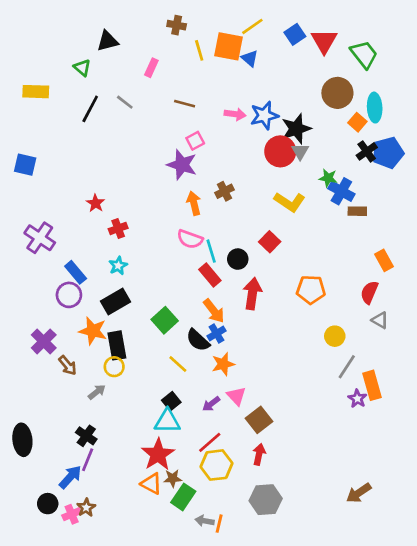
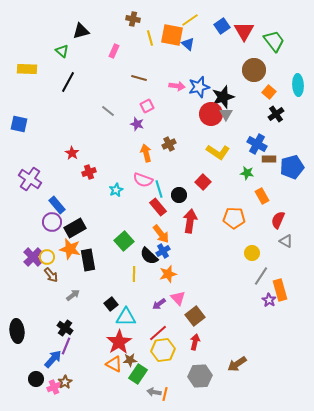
gray line: (125, 102) -> (108, 111), moved
cyan ellipse: (375, 108) -> (298, 85), moved
blue pentagon: (388, 153) -> (292, 167), moved
purple star: (182, 165) -> (137, 124), size x0.6
green star: (328, 178) -> (247, 173), moved
orange rectangle: (384, 260) -> (262, 196), moved
cyan star: (118, 266) -> (116, 190), moved
black rectangle: (115, 302) -> (75, 228), moved
yellow line: (178, 364) -> (134, 274), turned 49
yellow circle: (114, 367) -> (47, 257), moved
black square: (171, 401) -> (111, 304), moved
brown arrow: (359, 493) -> (237, 364), moved

